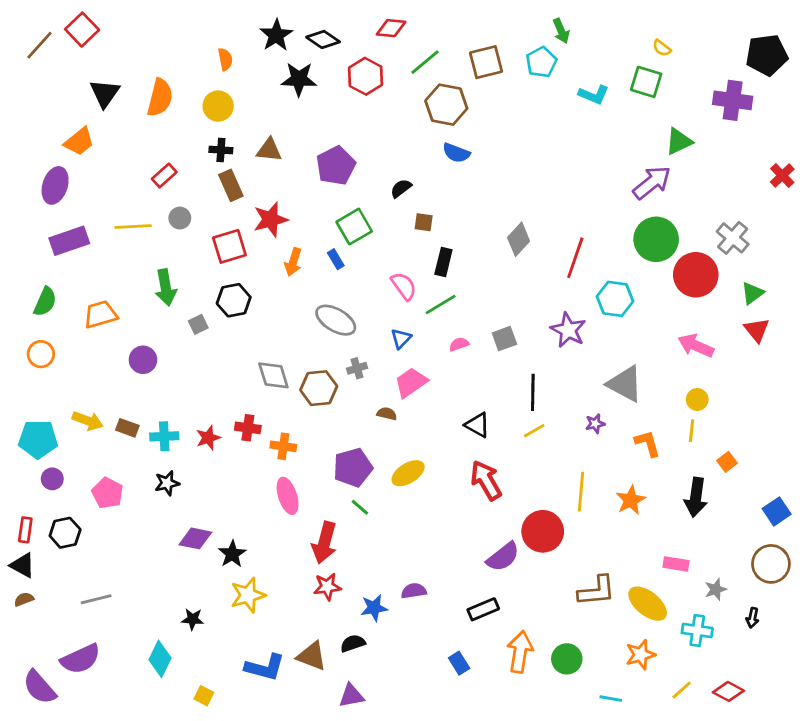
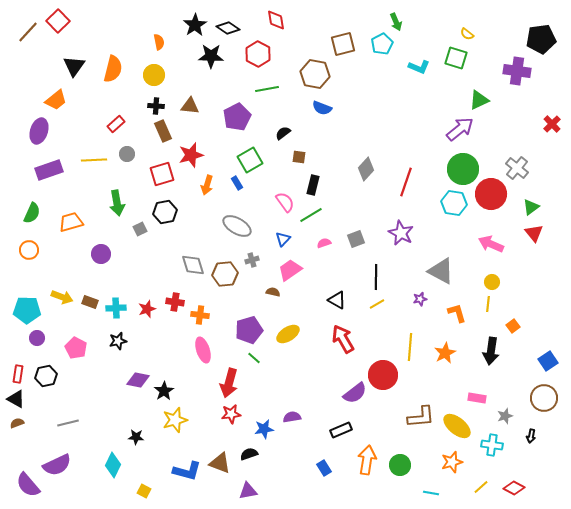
red diamond: (391, 28) -> (276, 20), turned 75
green line: (425, 62) -> (267, 89), moved, turned 30
cyan hexagon: (615, 299) -> (454, 203), moved

